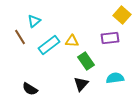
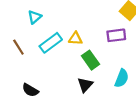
brown line: (20, 37) -> (18, 47), moved
cyan semicircle: (115, 78) -> (122, 78), turned 120

